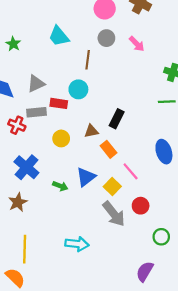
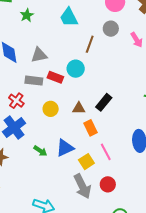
red cross: (17, 125) -> (16, 101), moved

